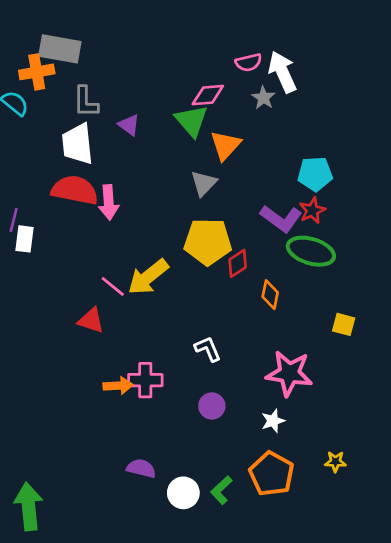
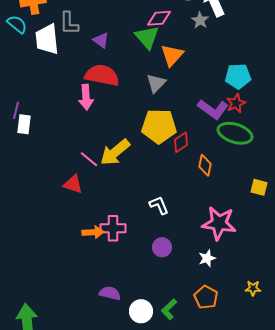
white trapezoid: (77, 144) -> (47, 39), moved
red semicircle: (75, 190) -> (102, 75), moved
orange pentagon: (272, 474) -> (206, 297), size x0.7

